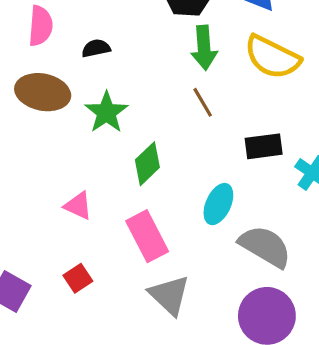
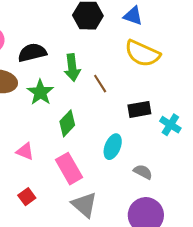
black semicircle: (96, 48) -> (32, 53), size x1.6
green arrow: (204, 48) -> (72, 68), moved
gray semicircle: (265, 246) -> (143, 172), size x0.6

